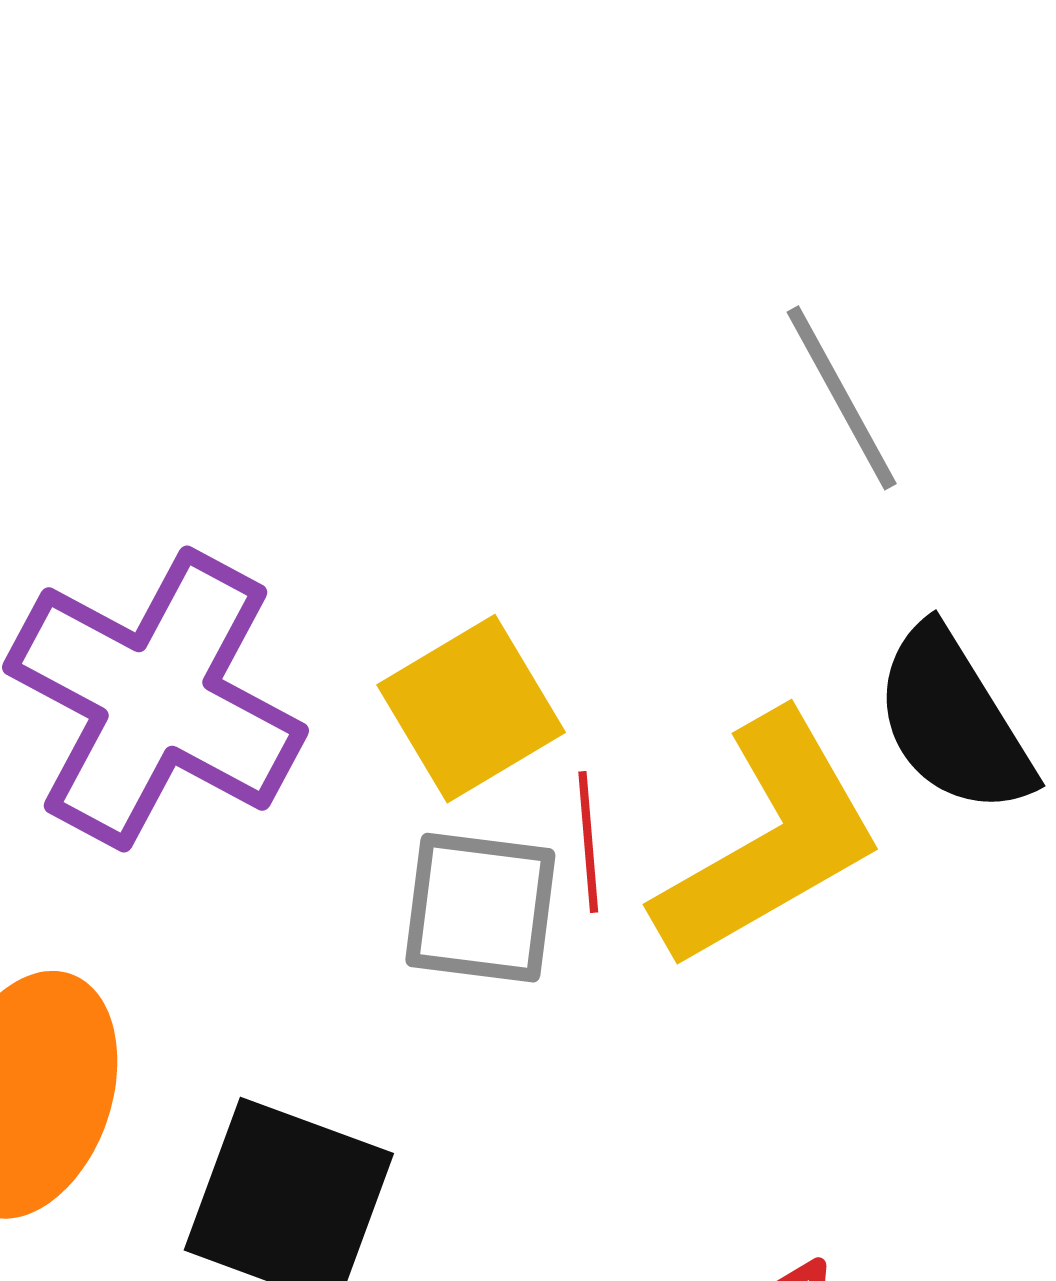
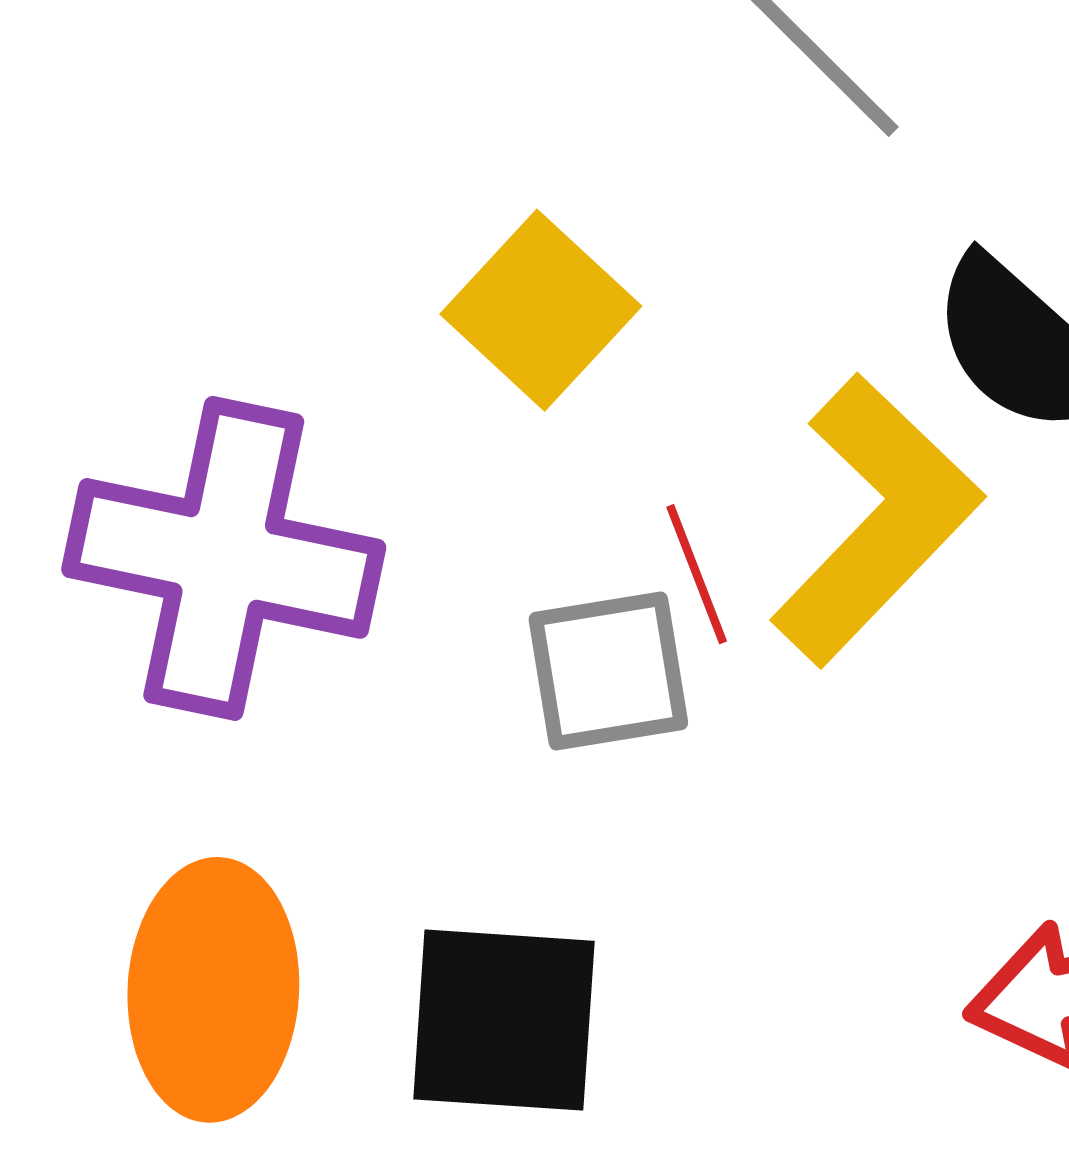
yellow square: (471, 709) -> (541, 310), moved

